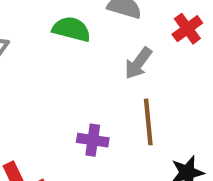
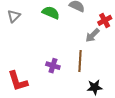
gray arrow: (138, 63) -> (92, 35), moved

